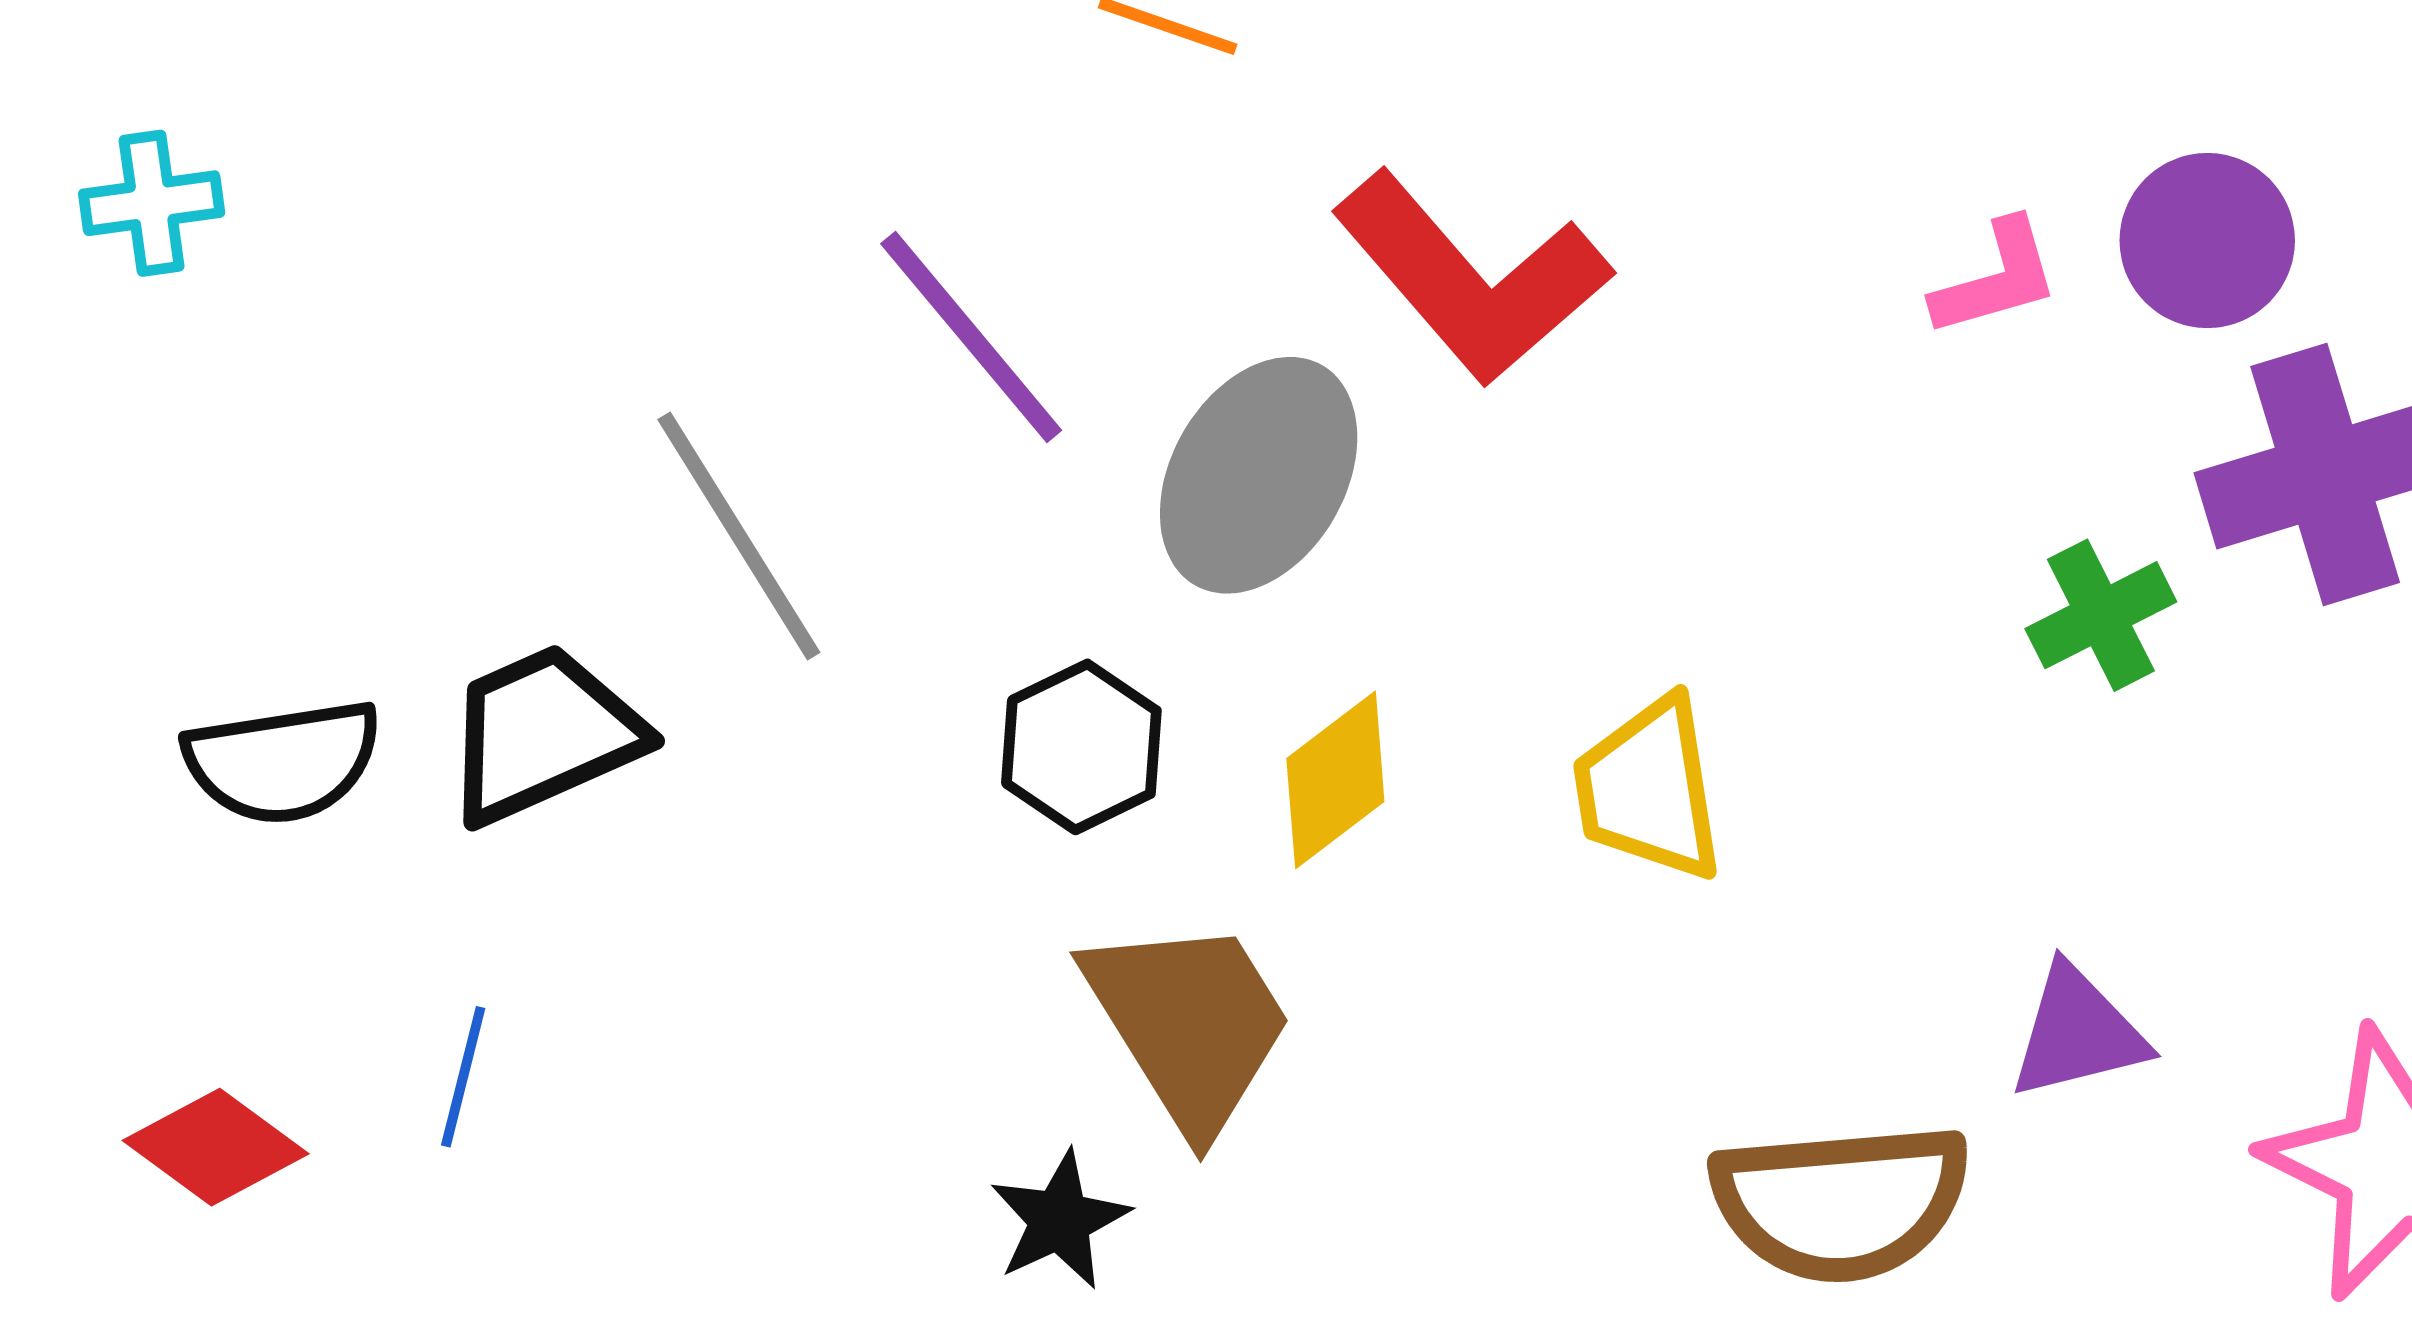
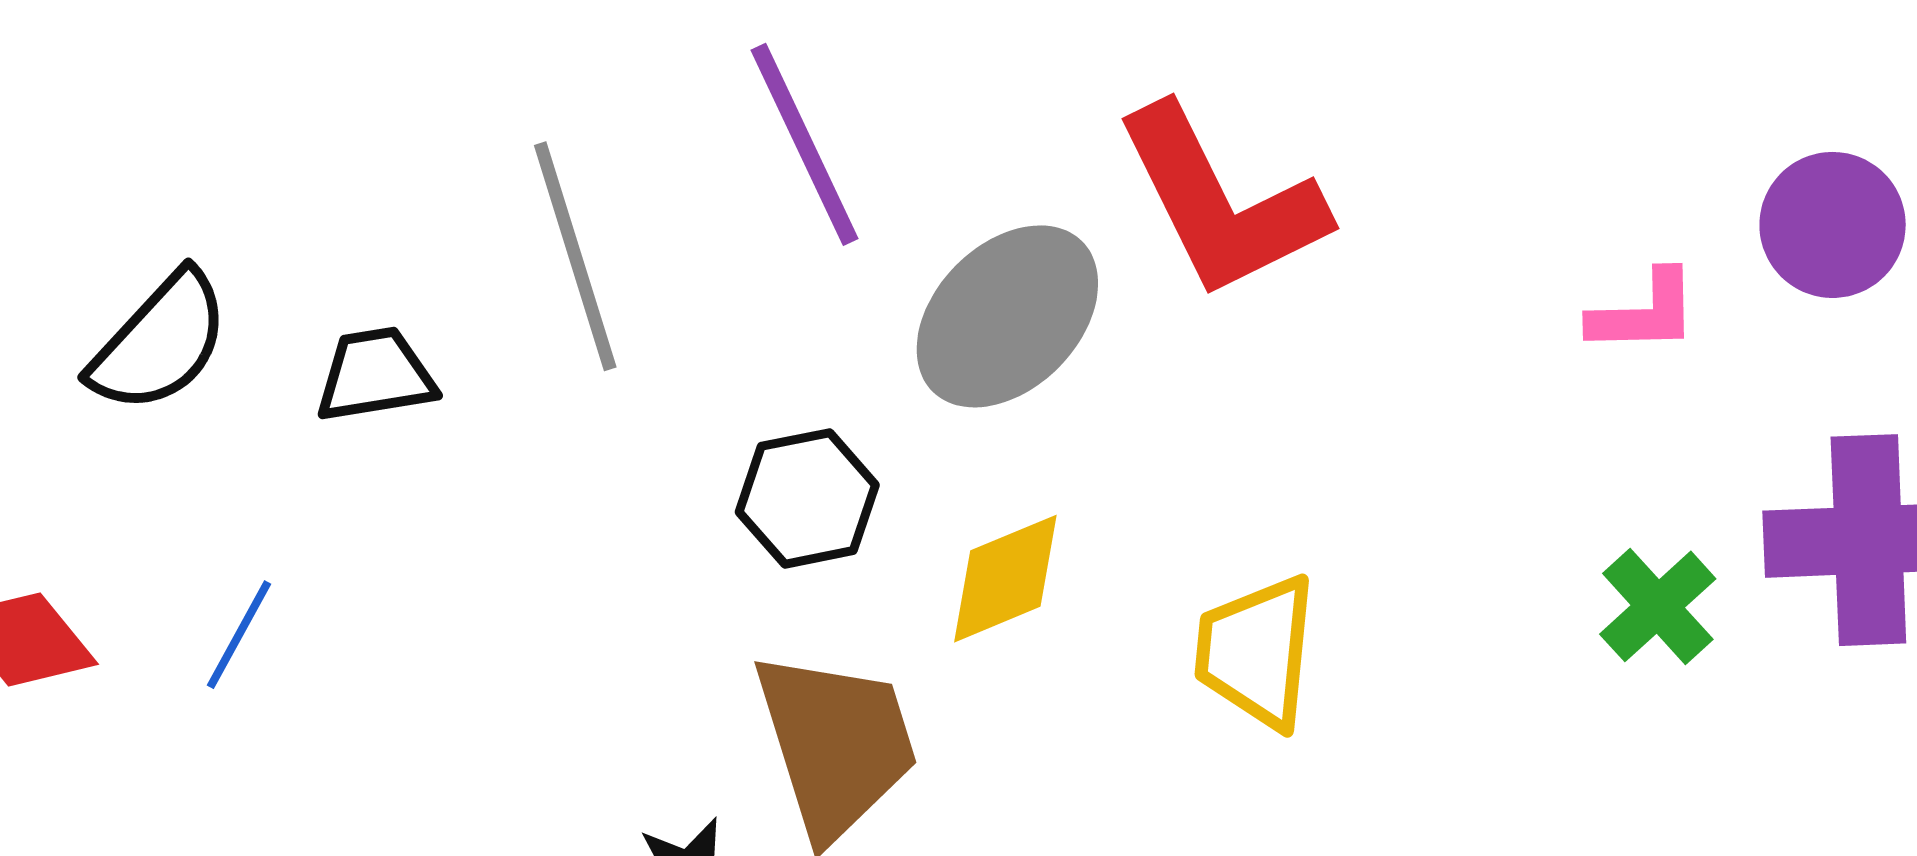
purple circle: (2207, 241) -> (1833, 225), moved
green cross: (2101, 615) -> (1658, 606), turned -30
black trapezoid: (543, 734) -> (375, 375), size x0.7
black semicircle: (283, 762) -> (160, 342), turned -53

